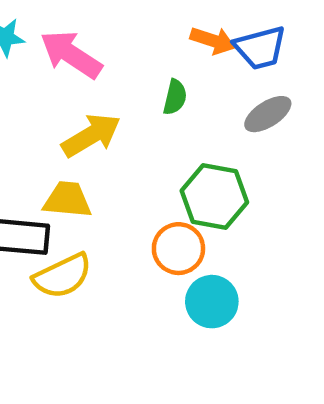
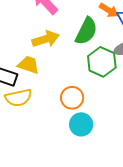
green semicircle: (175, 97) -> (86, 31), size x1.8
green hexagon: (214, 197) -> (102, 62), moved

